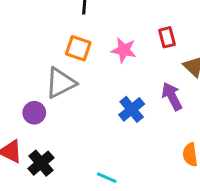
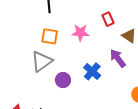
purple circle: (34, 113) -> (63, 80), moved

